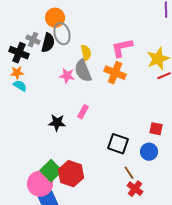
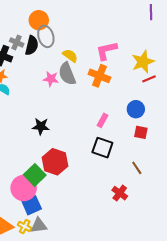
yellow semicircle: (86, 53) -> (70, 56), turned -42
pink rectangle: (83, 112) -> (102, 120), moved
blue circle: (149, 152) -> (136, 109), moved
brown line: (129, 173) -> (137, 168), moved
red hexagon: (71, 174) -> (55, 162), moved

